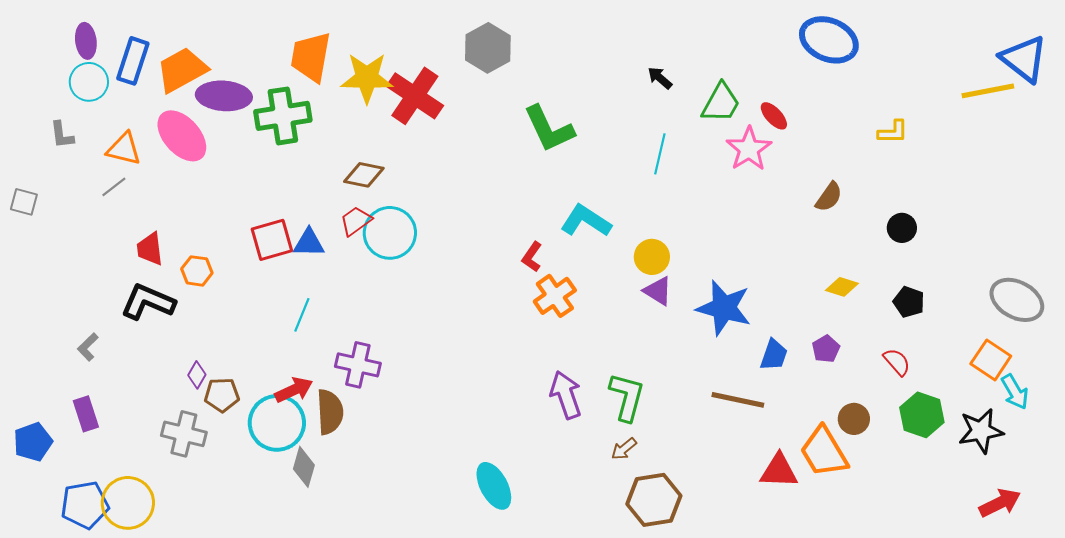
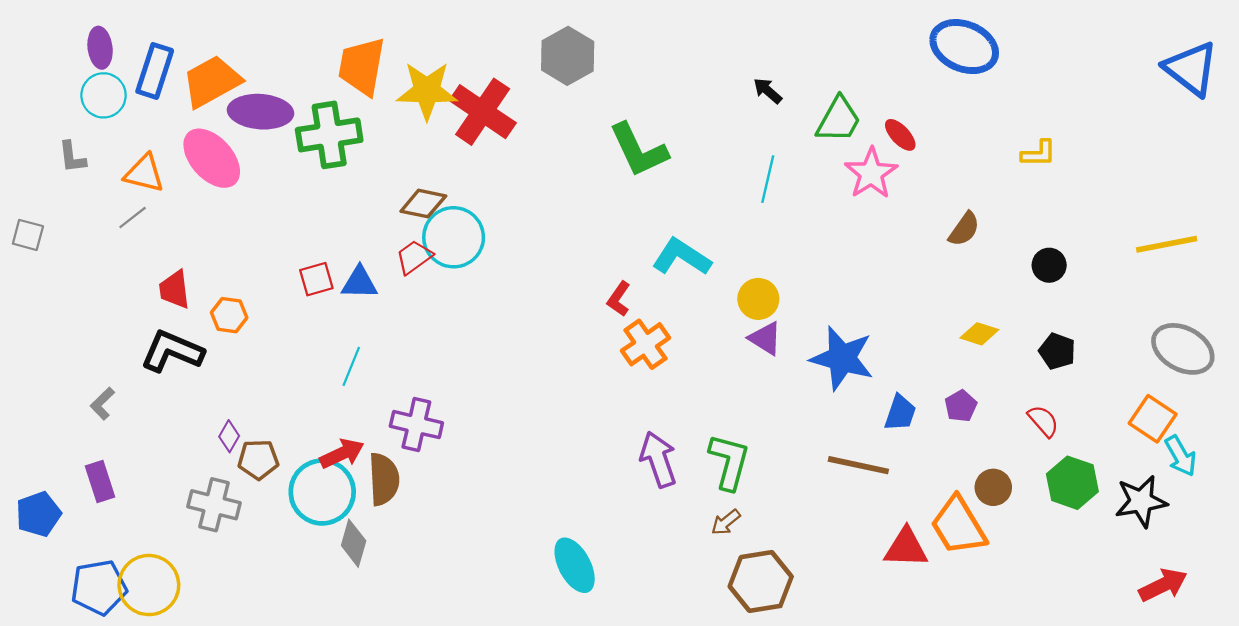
yellow line: (988, 91) -> (1167, 244), moved
cyan circle: (390, 233) -> (454, 237), moved
red square: (272, 240) -> (316, 279), size x0.7

